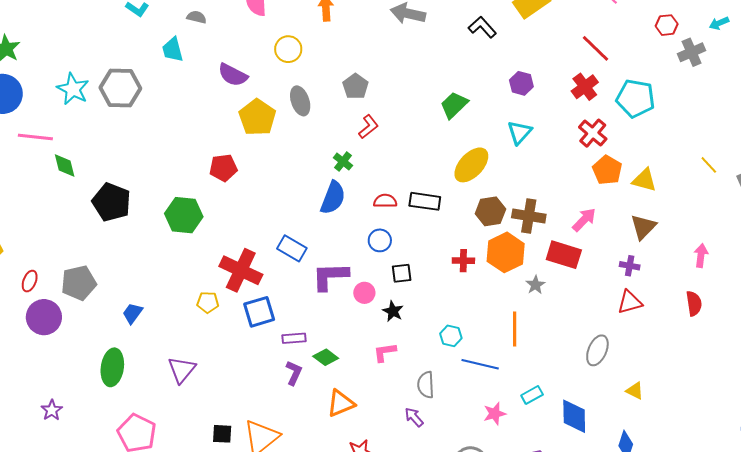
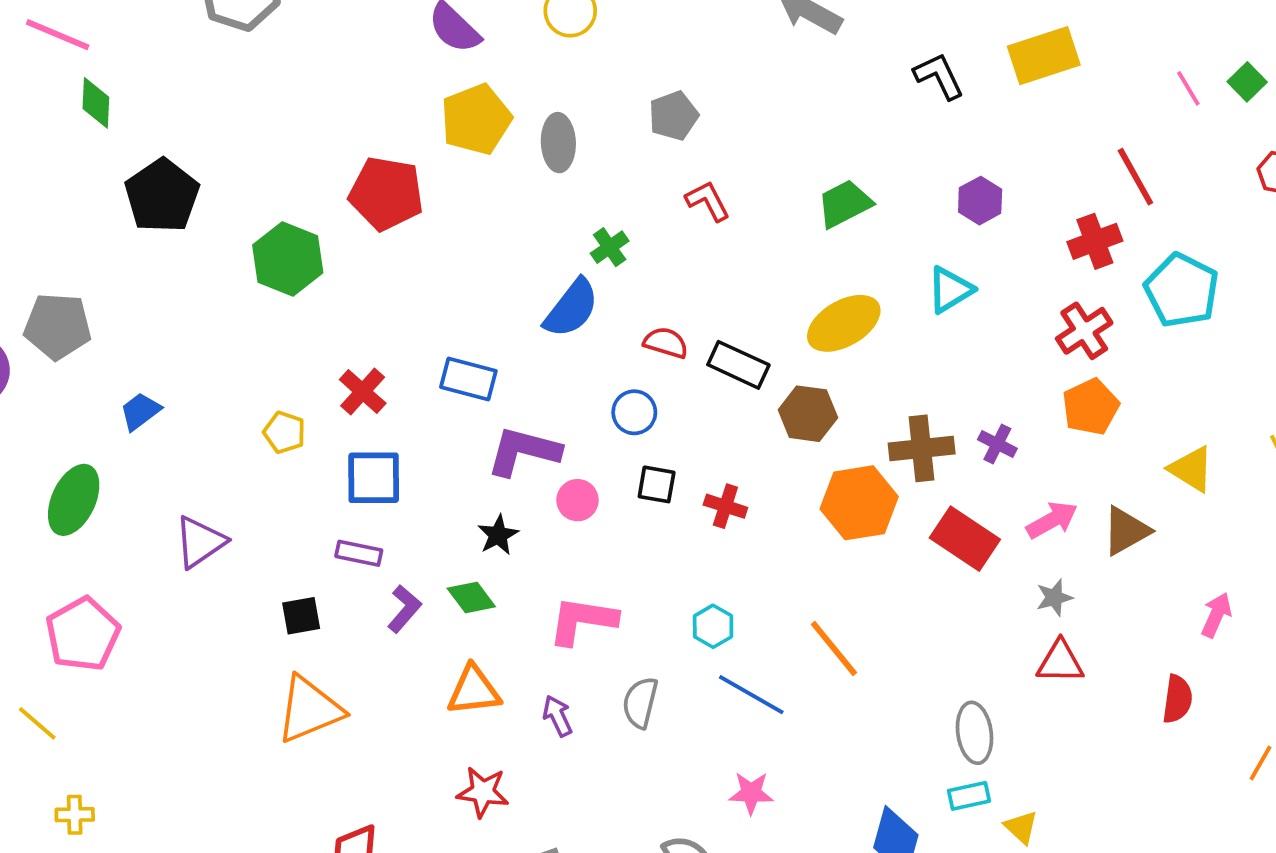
gray ellipse: (300, 101) -> (558, 143), moved
red L-shape: (368, 127) -> (708, 201), moved, turned -95
red pentagon: (223, 168) -> (386, 194), size x1.4
yellow triangle: (644, 180) -> (1191, 469), moved
brown hexagon: (490, 211) -> (808, 414), moved
brown cross: (529, 216) -> (922, 448), turned -32
pink arrow: (584, 220) -> (1052, 520), moved
blue rectangle: (292, 248) -> (468, 379), turned -32
red cross: (463, 261) -> (725, 506), moved
purple cross: (630, 266) -> (997, 444), moved
red cross: (241, 270) -> (363, 391), size x0.6
gray star: (535, 285) -> (1054, 598), moved
black star: (393, 311) -> (498, 535), moved
orange line: (515, 329) -> (834, 648), turned -56
purple rectangle: (294, 338) -> (359, 553), moved
gray ellipse: (597, 350) -> (975, 733), turned -48
pink L-shape: (385, 352) -> (582, 620), size x1.5
cyan rectangle: (532, 395) -> (969, 796), moved
purple arrow: (414, 417) -> (558, 716), moved
black square: (222, 434) -> (301, 616), moved, turned -30

